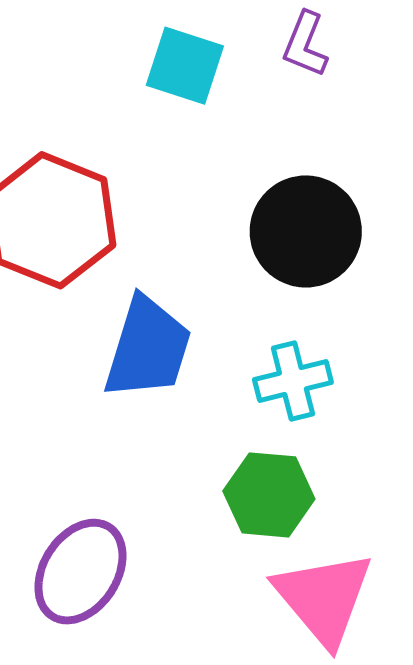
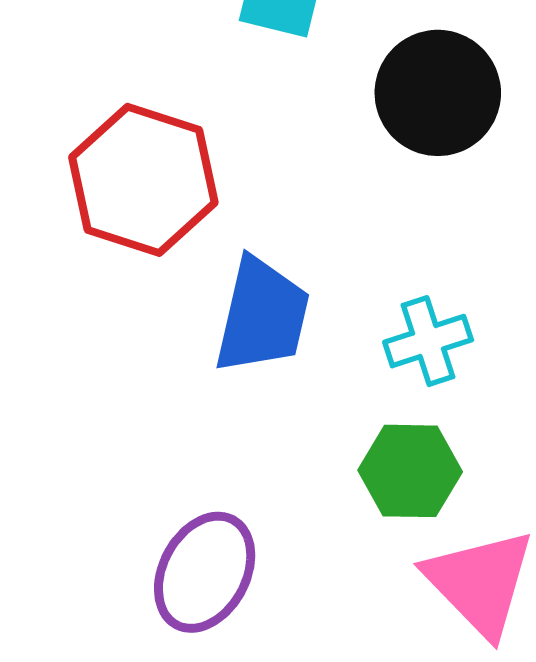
black circle: (306, 231) -> (438, 93), moved

